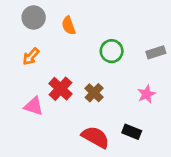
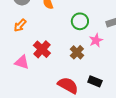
brown cross: (94, 93) -> (77, 52), moved
pink star: (147, 94) -> (96, 40), moved

